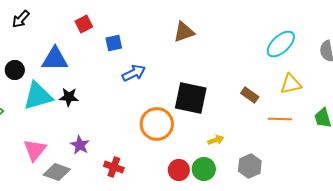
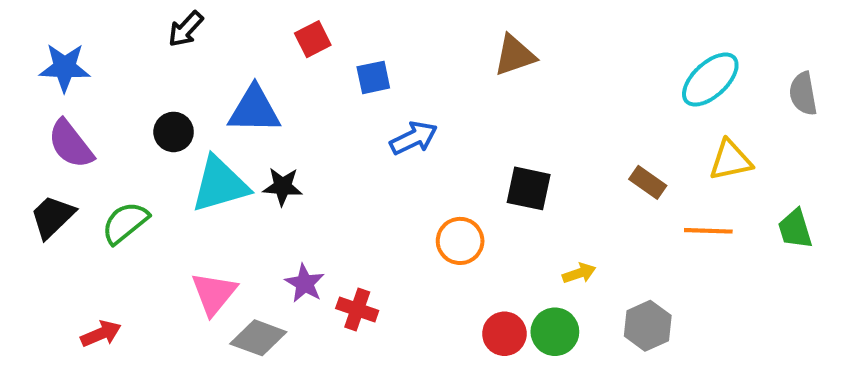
black square: (191, 98) -> (529, 188), size x0.7
orange circle: (157, 124) -> (460, 241), size x0.7
red cross: (114, 167) -> (357, 310), moved

